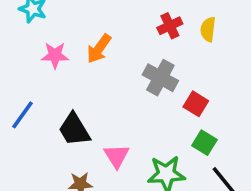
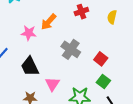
red cross: (170, 26) -> (81, 12), moved
pink star: (55, 55) -> (29, 33), moved
gray cross: (160, 78) -> (71, 49), moved

